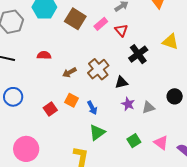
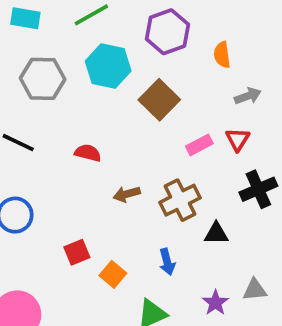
pink rectangle: (101, 24) -> (199, 145), moved
orange square: (72, 100) -> (113, 274), moved
purple star: (128, 104) -> (215, 303), moved
blue arrow: (92, 108) -> (167, 262), moved

